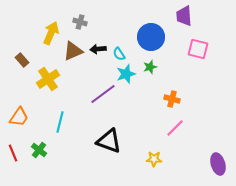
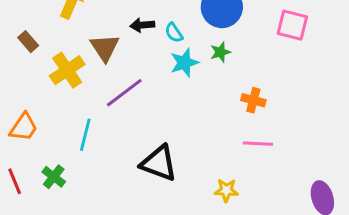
brown triangle: (73, 51) -> (105, 48), moved, turned -40
purple line: (103, 94) -> (124, 93), moved
pink line: (175, 128) -> (258, 144), turned 48

